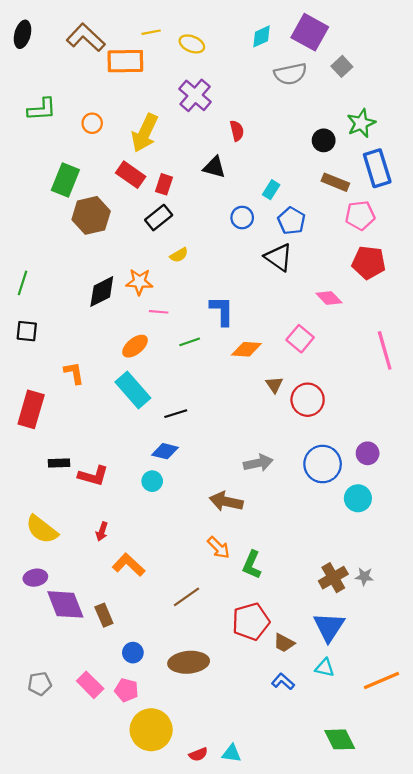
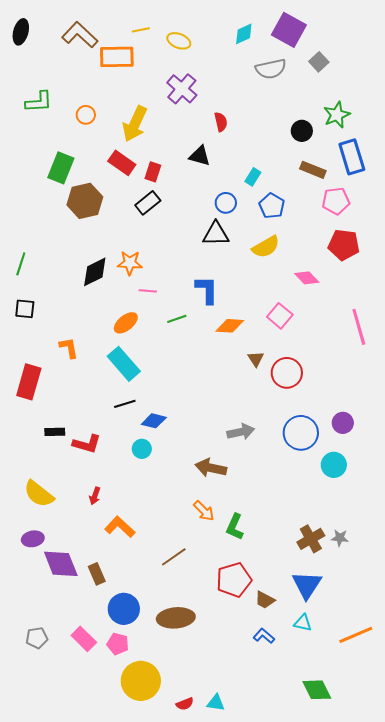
yellow semicircle: (179, 255) -> (266, 247), moved, size x1.6
black triangle: (279, 257) -> (216, 234), moved, turned -36
black line: (176, 414) -> (125, 404), moved
blue circle: (133, 653) -> (124, 609), size x1.6

